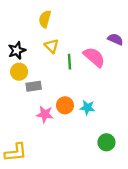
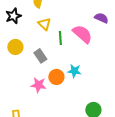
black star: (17, 50) -> (13, 16), moved
gray rectangle: (34, 86) -> (40, 56), moved, turned 64
cyan star: (87, 108) -> (74, 71), moved

